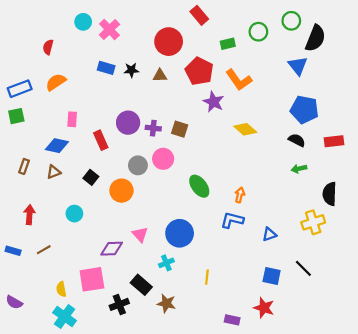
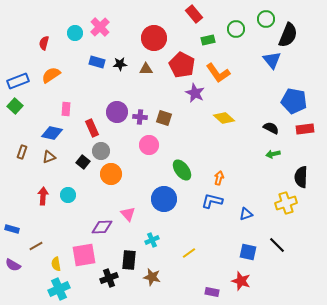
red rectangle: (199, 15) -> (194, 14), moved
cyan circle: (83, 22) -> (75, 33), moved
blue pentagon: (304, 109) -> (294, 101), moved
green square: (16, 116) -> (15, 106), turned -35
gray circle: (138, 165) -> (101, 151), moved
red arrow: (29, 215) -> (43, 196), moved
blue circle: (180, 233) -> (164, 199), moved
brown line: (44, 250) -> (36, 246), moved
yellow line: (207, 277) -> (189, 253), turned 48
black rectangle: (141, 285) -> (129, 260), turned 54
purple semicircle: (14, 302) -> (13, 265), moved
cyan cross: (65, 317) -> (59, 289), turned 30

